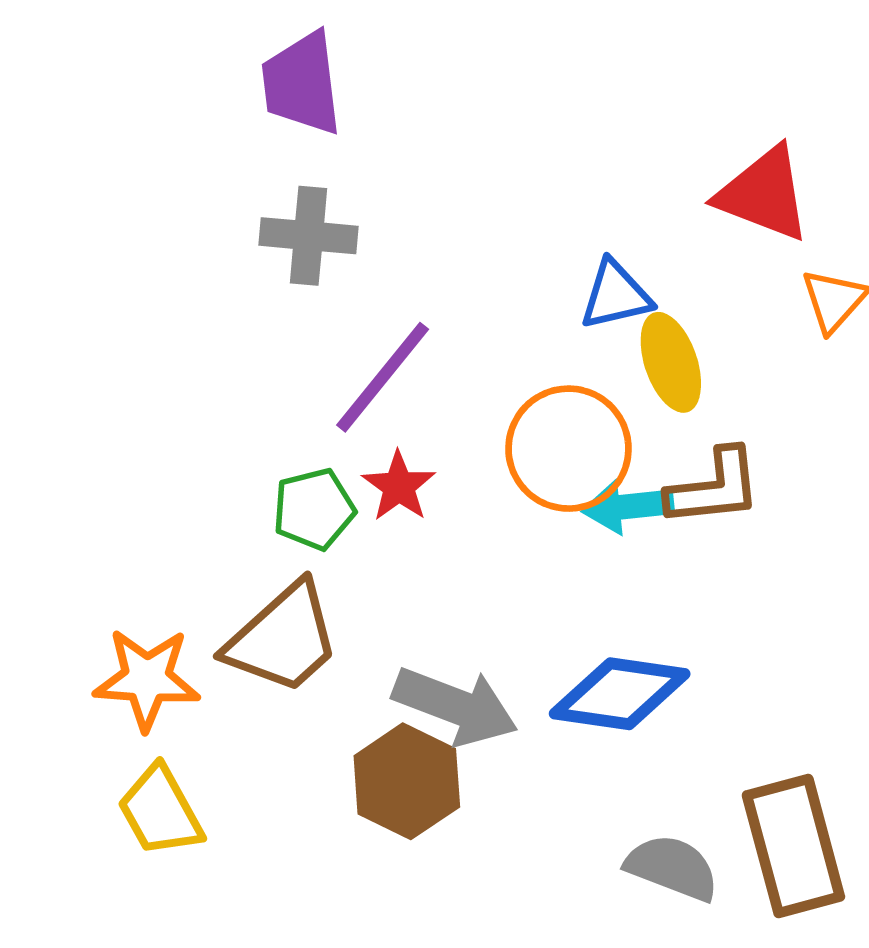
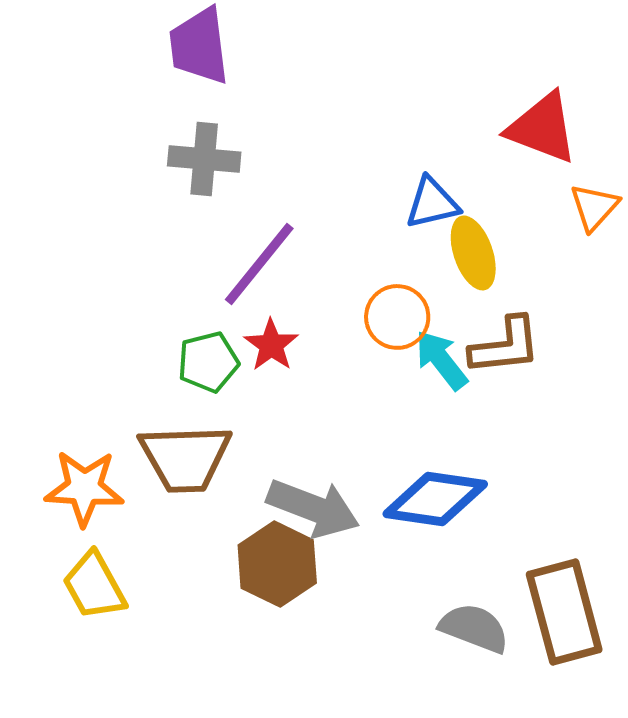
orange circle: (568, 449) -> (397, 317), size x0.7
cyan arrow: (628, 507) -> (441, 360), turned 58
brown trapezoid: (283, 639) -> (185, 458), turned 40

